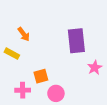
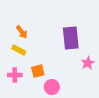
yellow rectangle: (12, 54) -> (19, 50), moved
pink cross: (23, 90) -> (15, 75), moved

